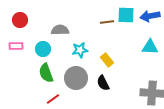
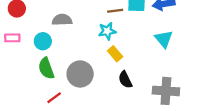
cyan triangle: (150, 47) -> (164, 39), turned 48
cyan star: (80, 50) -> (107, 31), moved
black semicircle: (103, 83) -> (125, 80), moved

